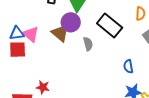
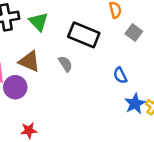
purple circle: (71, 22) -> (15, 87), moved

